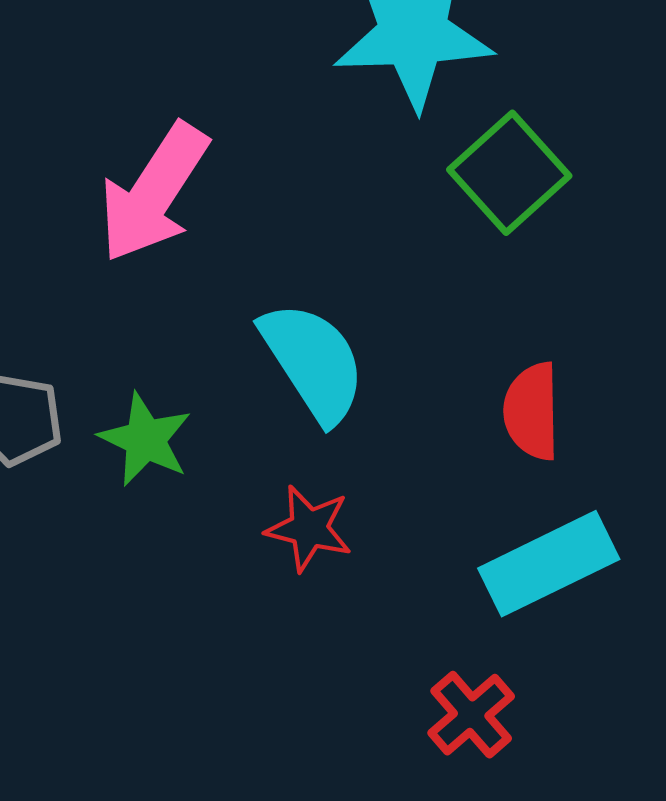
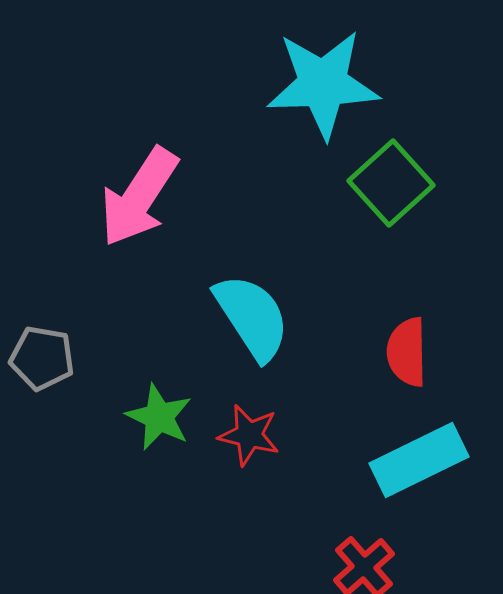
green star: (145, 439) -> (159, 417), moved

